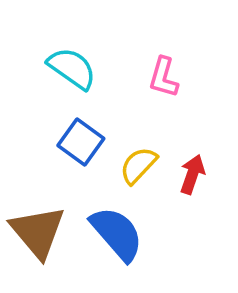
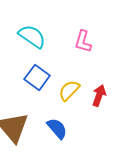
blue semicircle: (117, 234) -> (57, 128), size x0.7

